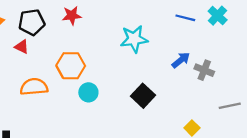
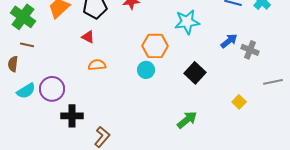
red triangle: (22, 47) -> (88, 37), moved
orange hexagon: (71, 66) -> (155, 46), moved
orange semicircle: (34, 87) -> (97, 65), size x0.7

